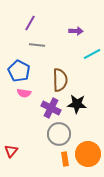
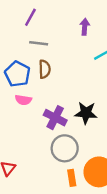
purple arrow: (76, 31) -> (85, 27), turned -88
brown semicircle: (60, 80) -> (45, 69), moved, size x0.7

